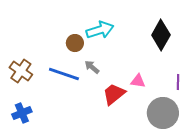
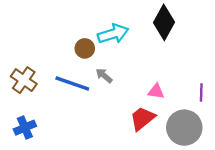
black diamond: (161, 35) -> (164, 22), moved
red trapezoid: (114, 94) -> (142, 119), moved

